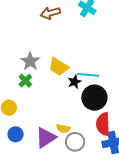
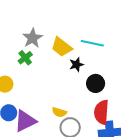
cyan line: (88, 75) -> (92, 43), moved
black circle: (94, 98) -> (96, 83), size x0.7
purple triangle: (46, 138) -> (25, 121), moved

